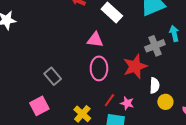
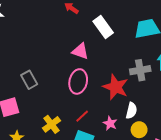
red star: (135, 66) -> (116, 87), turned 30
pink star: (127, 103) -> (110, 123), moved

